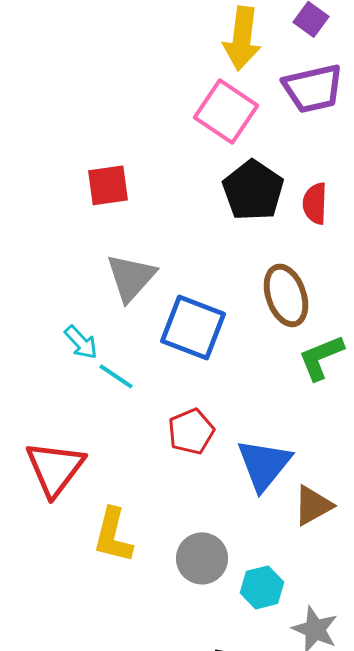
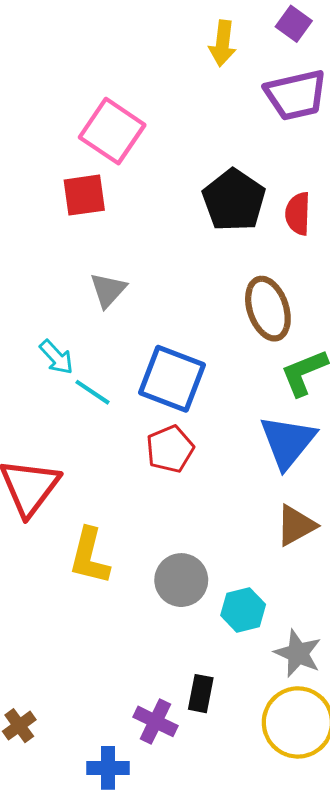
yellow arrow: (242, 38) -> (223, 43), size x0.7
pink square: (226, 111) -> (112, 131), moved
gray triangle: (131, 277) -> (108, 290), size x0.7
blue square: (193, 327) -> (172, 379), moved
blue triangle: (264, 464) -> (288, 442), moved

